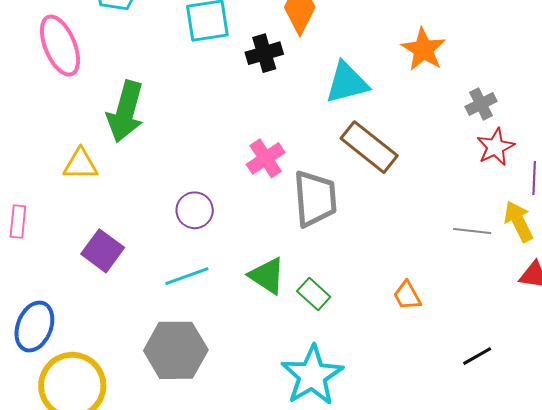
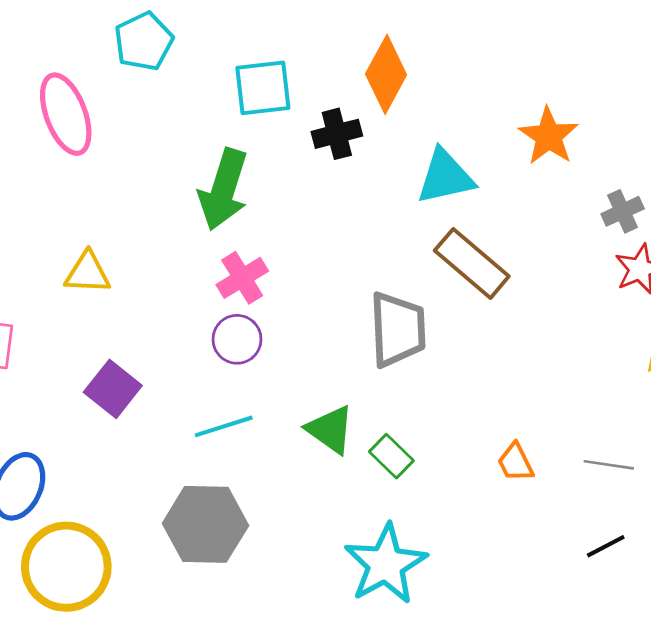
green arrow: (125, 112) -> (224, 190), moved
pink cross: (266, 158) -> (242, 278), moved
gray line: (472, 231) -> (609, 465), moved

